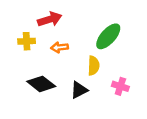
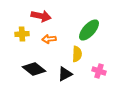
red arrow: (50, 19) -> (41, 16), turned 30

